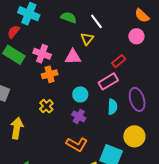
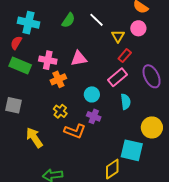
green semicircle: (69, 17) -> (68, 20), turned 112
yellow triangle: (87, 39) -> (118, 36), moved
purple ellipse: (137, 99) -> (152, 76), moved
yellow arrow: (17, 128) -> (34, 138), turned -35
orange L-shape: (77, 144) -> (75, 131), moved

